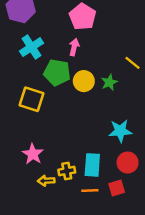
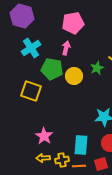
pink pentagon: (83, 17) -> (73, 23), turned 30
green star: (109, 82) -> (97, 68), moved
pink star: (33, 154) -> (44, 136), moved
yellow cross: (67, 171) -> (62, 160), moved

